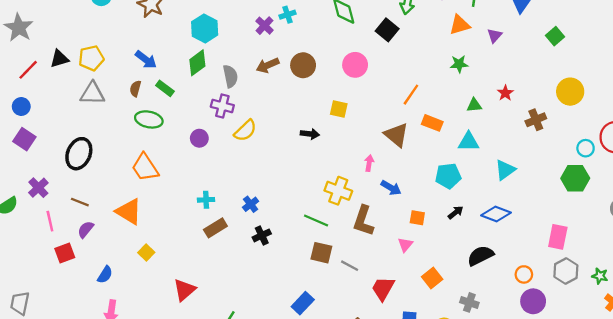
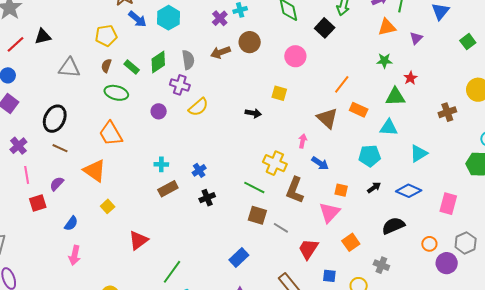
yellow pentagon: (91, 58) -> (106, 36), moved
blue arrow: (146, 60) -> (137, 19), moved
green diamond: (197, 63) -> (158, 62), moved
brown circle: (303, 65) -> (250, 42), moved
red star: (505, 93) -> (410, 78), moved
green triangle: (474, 105) -> (395, 97), size x1.5
brown line: (80, 202) -> (60, 148), moved
pink rectangle: (558, 237) -> (448, 204), moved
pink triangle: (405, 245) -> (329, 212), size x1.6
purple circle: (533, 301) -> (447, 263), moved

